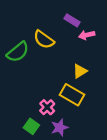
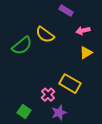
purple rectangle: (72, 20) -> (66, 11), moved
yellow triangle: (80, 71) -> (86, 53), moved
green square: (31, 126) -> (24, 112), moved

